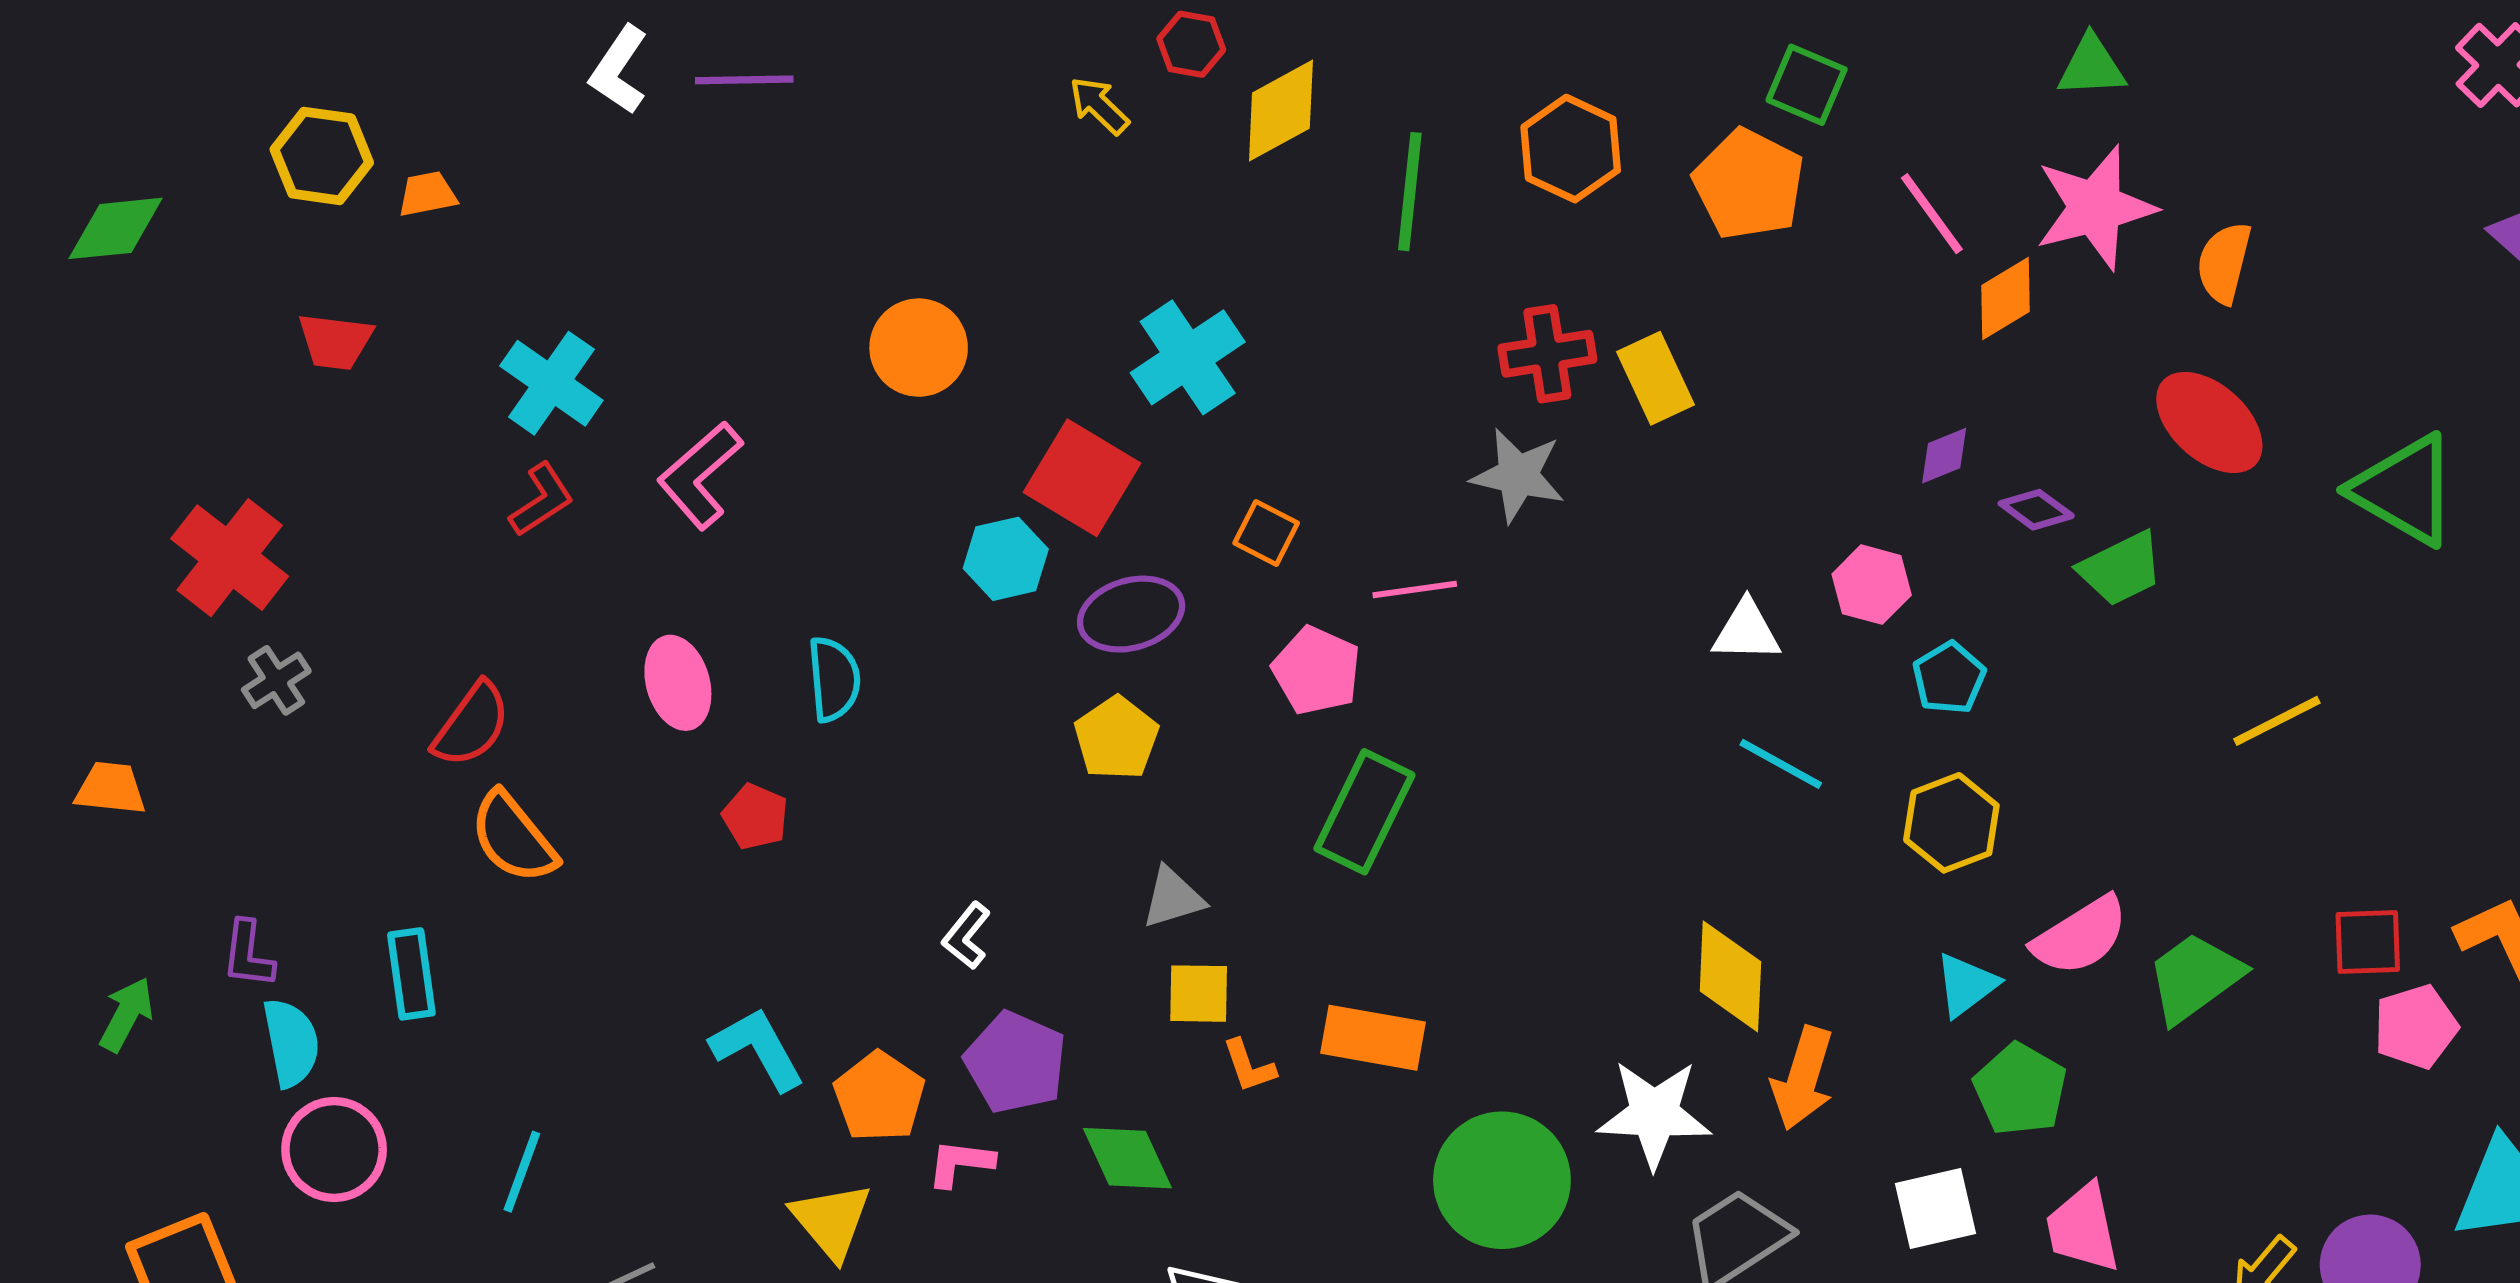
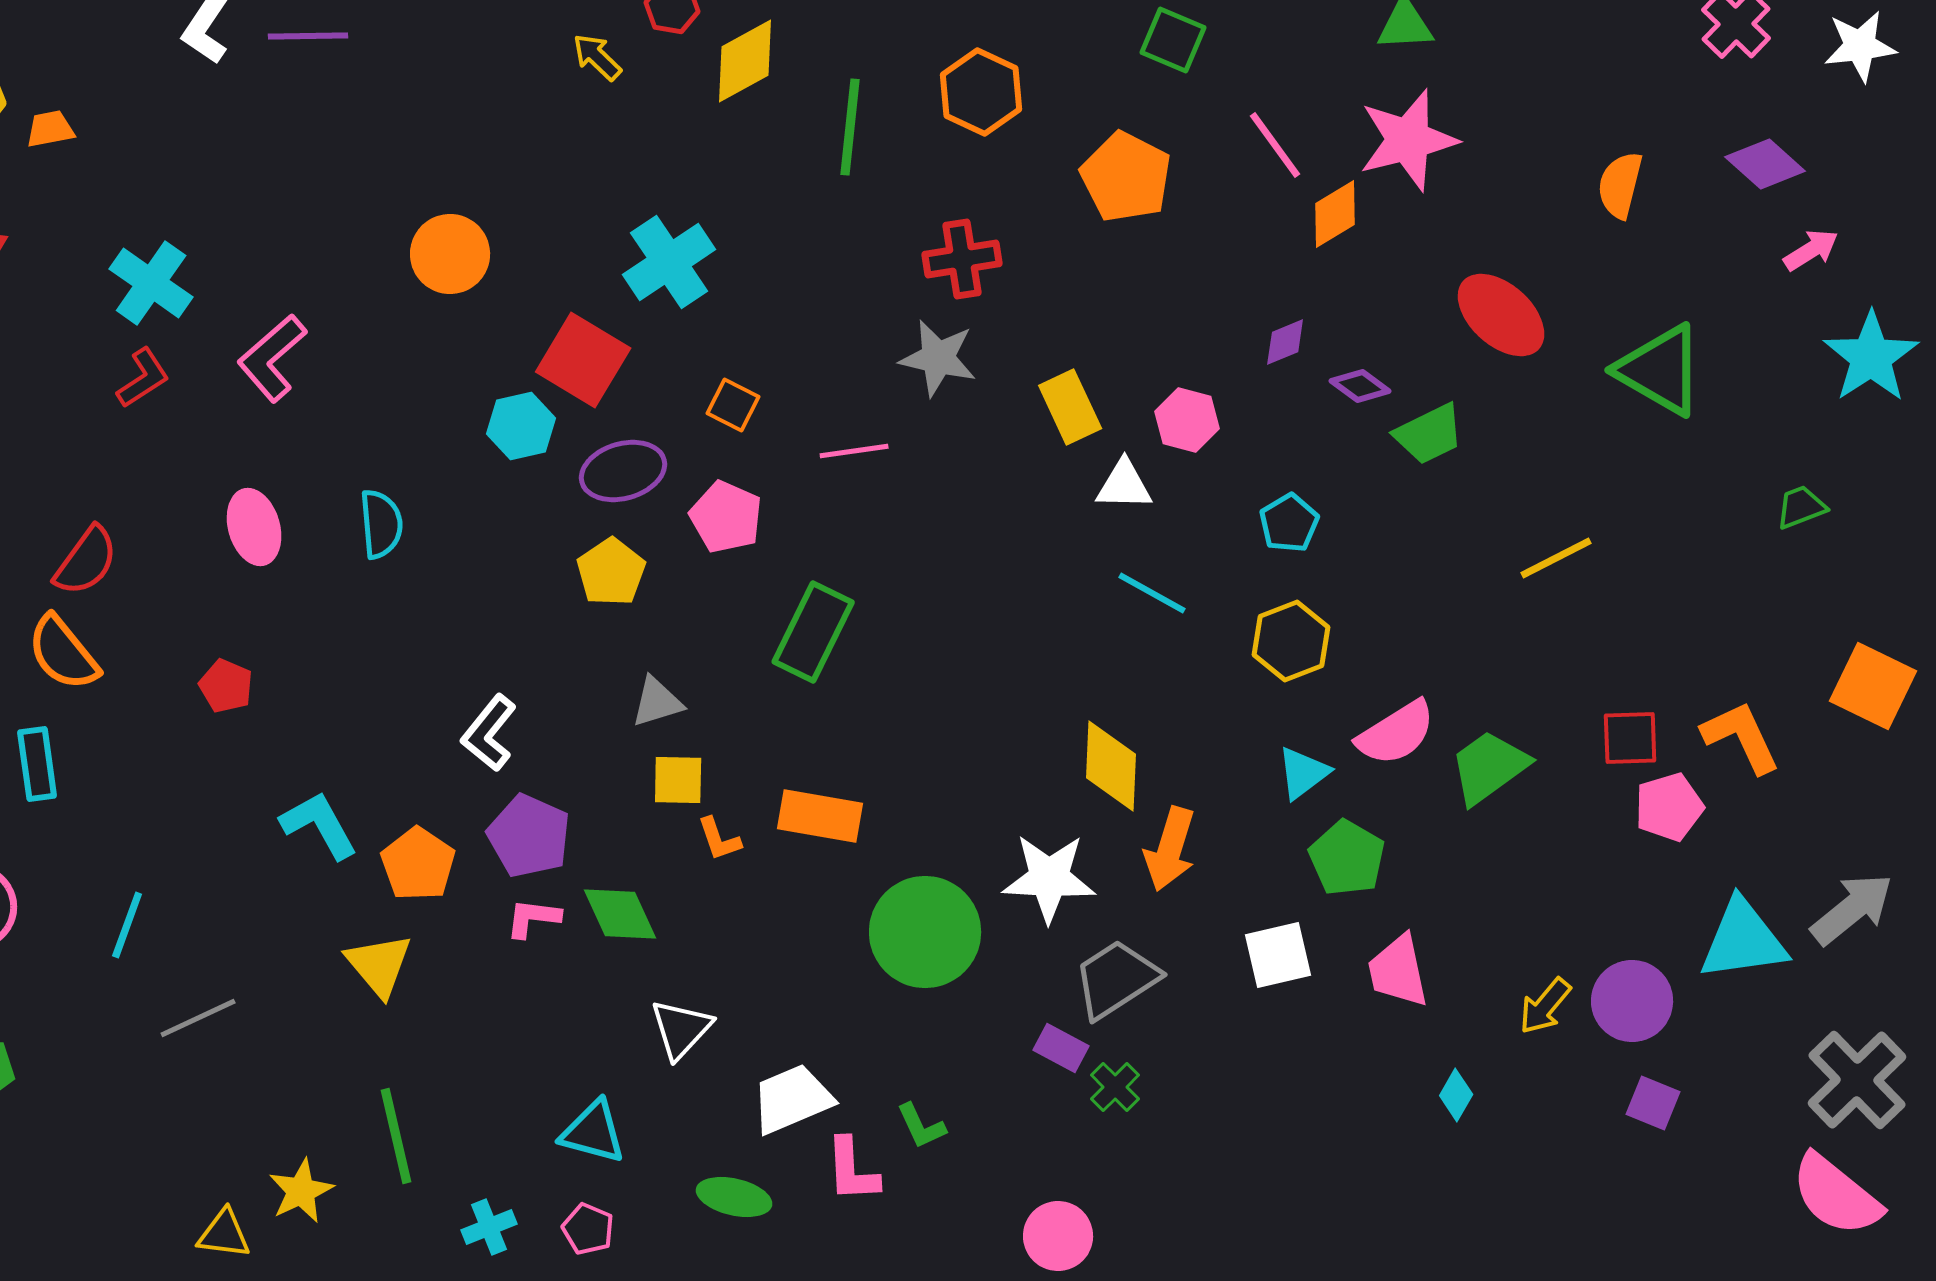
orange pentagon: (1749, 184) -> (1126, 177), moved
orange semicircle: (2224, 263) -> (1620, 185), moved
yellow rectangle: (1655, 378) -> (1070, 407), moved
pink hexagon: (1872, 585) -> (1187, 420), moved
pink pentagon: (1317, 671) -> (726, 517), moved
red pentagon: (755, 817) -> (226, 686), moved
orange semicircle: (513, 838) -> (63, 653), moved
white L-shape: (967, 936) -> (489, 733), size x1.4
pink L-shape: (960, 1163) -> (533, 918), moved

